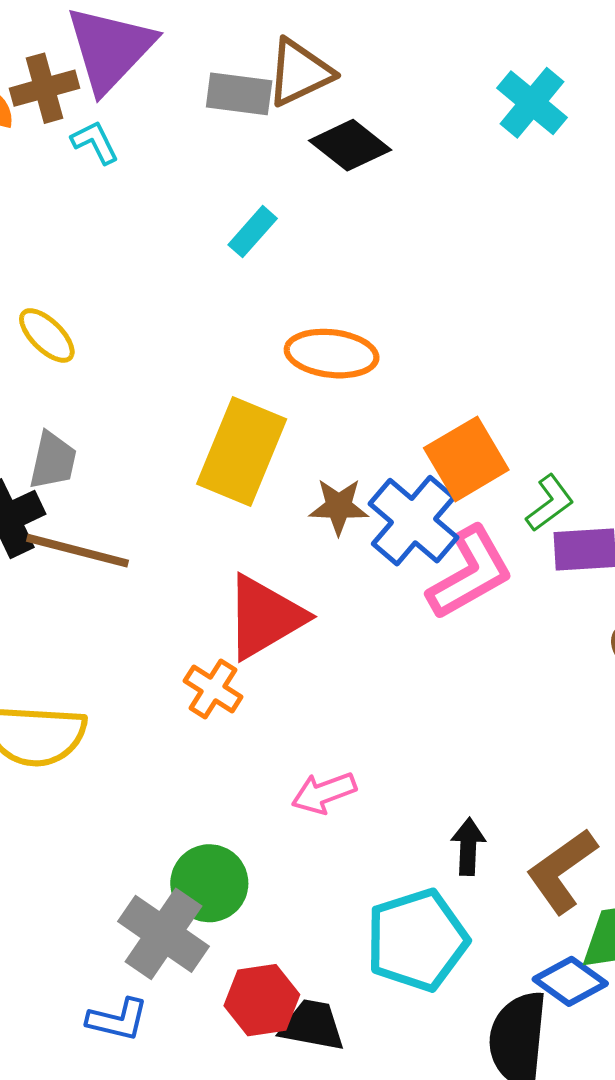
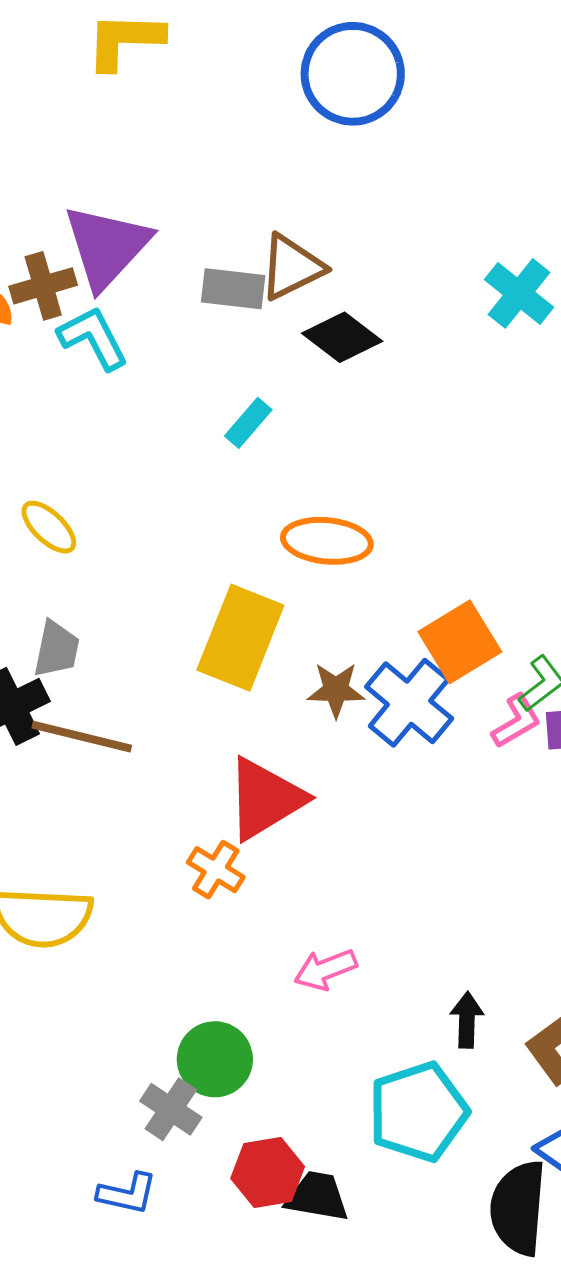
cyan L-shape: (95, 142) -> (93, 338), size x1.5
pink L-shape: (470, 573) -> (516, 721), moved, size x0.6
gray cross: (164, 934) -> (171, 1109), size x0.7

